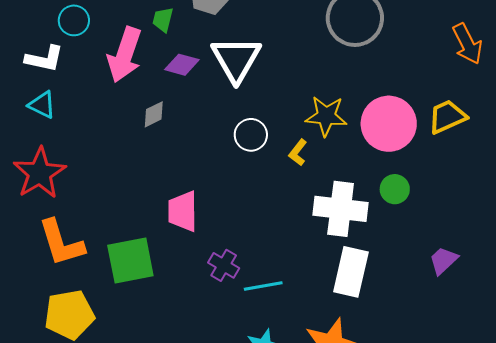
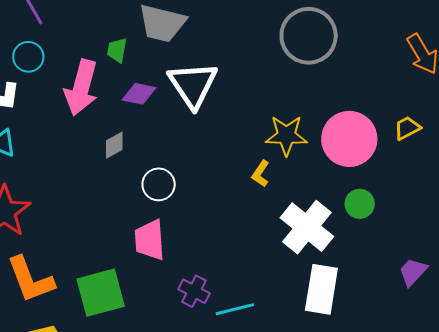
yellow trapezoid: (447, 117) -> (407, 128), size x0.7
white circle: (251, 135) -> (159, 184), moved
white cross: (341, 209) -> (307, 227), turned 36

